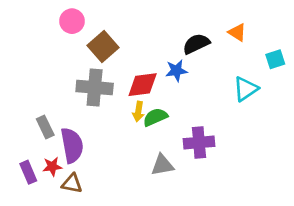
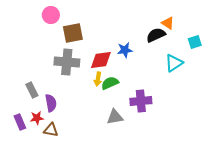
black semicircle: (196, 44) -> (156, 35), moved
brown square: (103, 47) -> (73, 33), turned 30
purple semicircle: (72, 145) -> (51, 103), size x0.7

